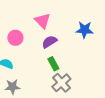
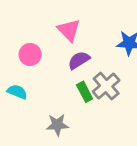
gray cross: (61, 83) -> (106, 86), moved
gray star: (12, 87) -> (57, 125), moved

